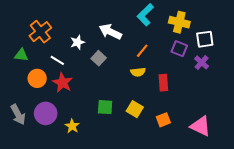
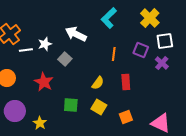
yellow cross: (179, 22) -> (150, 18), moved, turned 30
orange line: (142, 51) -> (114, 54), moved, turned -32
white line: (57, 60) -> (26, 50), moved, turned -40
yellow semicircle: (138, 72) -> (98, 83), moved, turned -48
red star: (63, 83) -> (44, 82), moved

